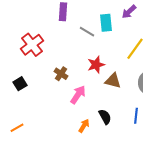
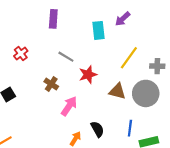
gray line: (87, 32) -> (66, 57), moved
red cross: (32, 45) -> (21, 54), size x0.6
brown triangle: (113, 81) -> (117, 91), moved

